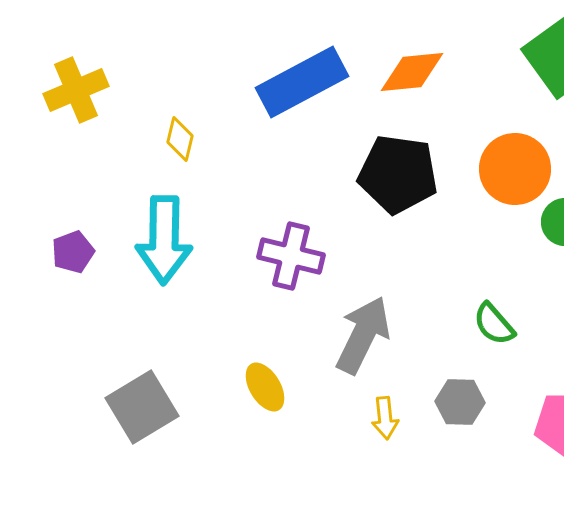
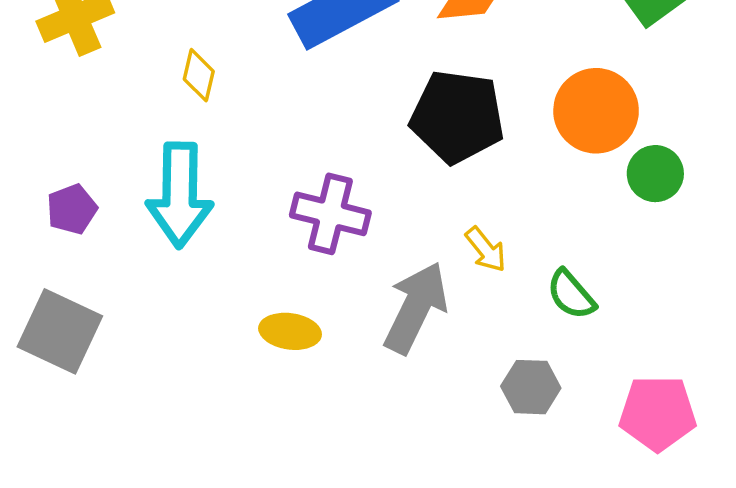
yellow ellipse: (265, 387) -> (290, 331), moved, turned -51
gray square: (142, 407) -> (60, 331), moved, turned -34
yellow arrow: (385, 418) -> (486, 250), moved, turned -33

